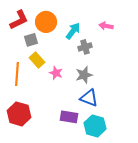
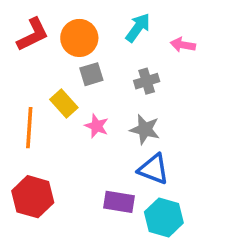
cyan arrow: (73, 31) -> (138, 28), moved
gray square: (31, 40) -> (91, 74), moved
gray star: (84, 75) -> (145, 129), turned 30

